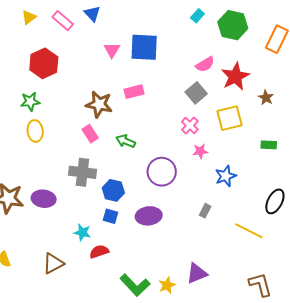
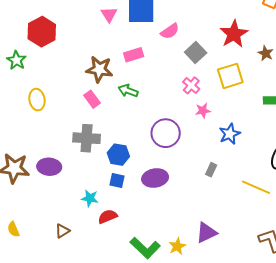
pink semicircle: (205, 64) -> (170, 31), moved
green star: (30, 102) -> (16, 60), moved, turned -30
green arrow: (126, 141) -> (128, 91), moved
brown triangle: (53, 264) -> (62, 231), size x0.7

